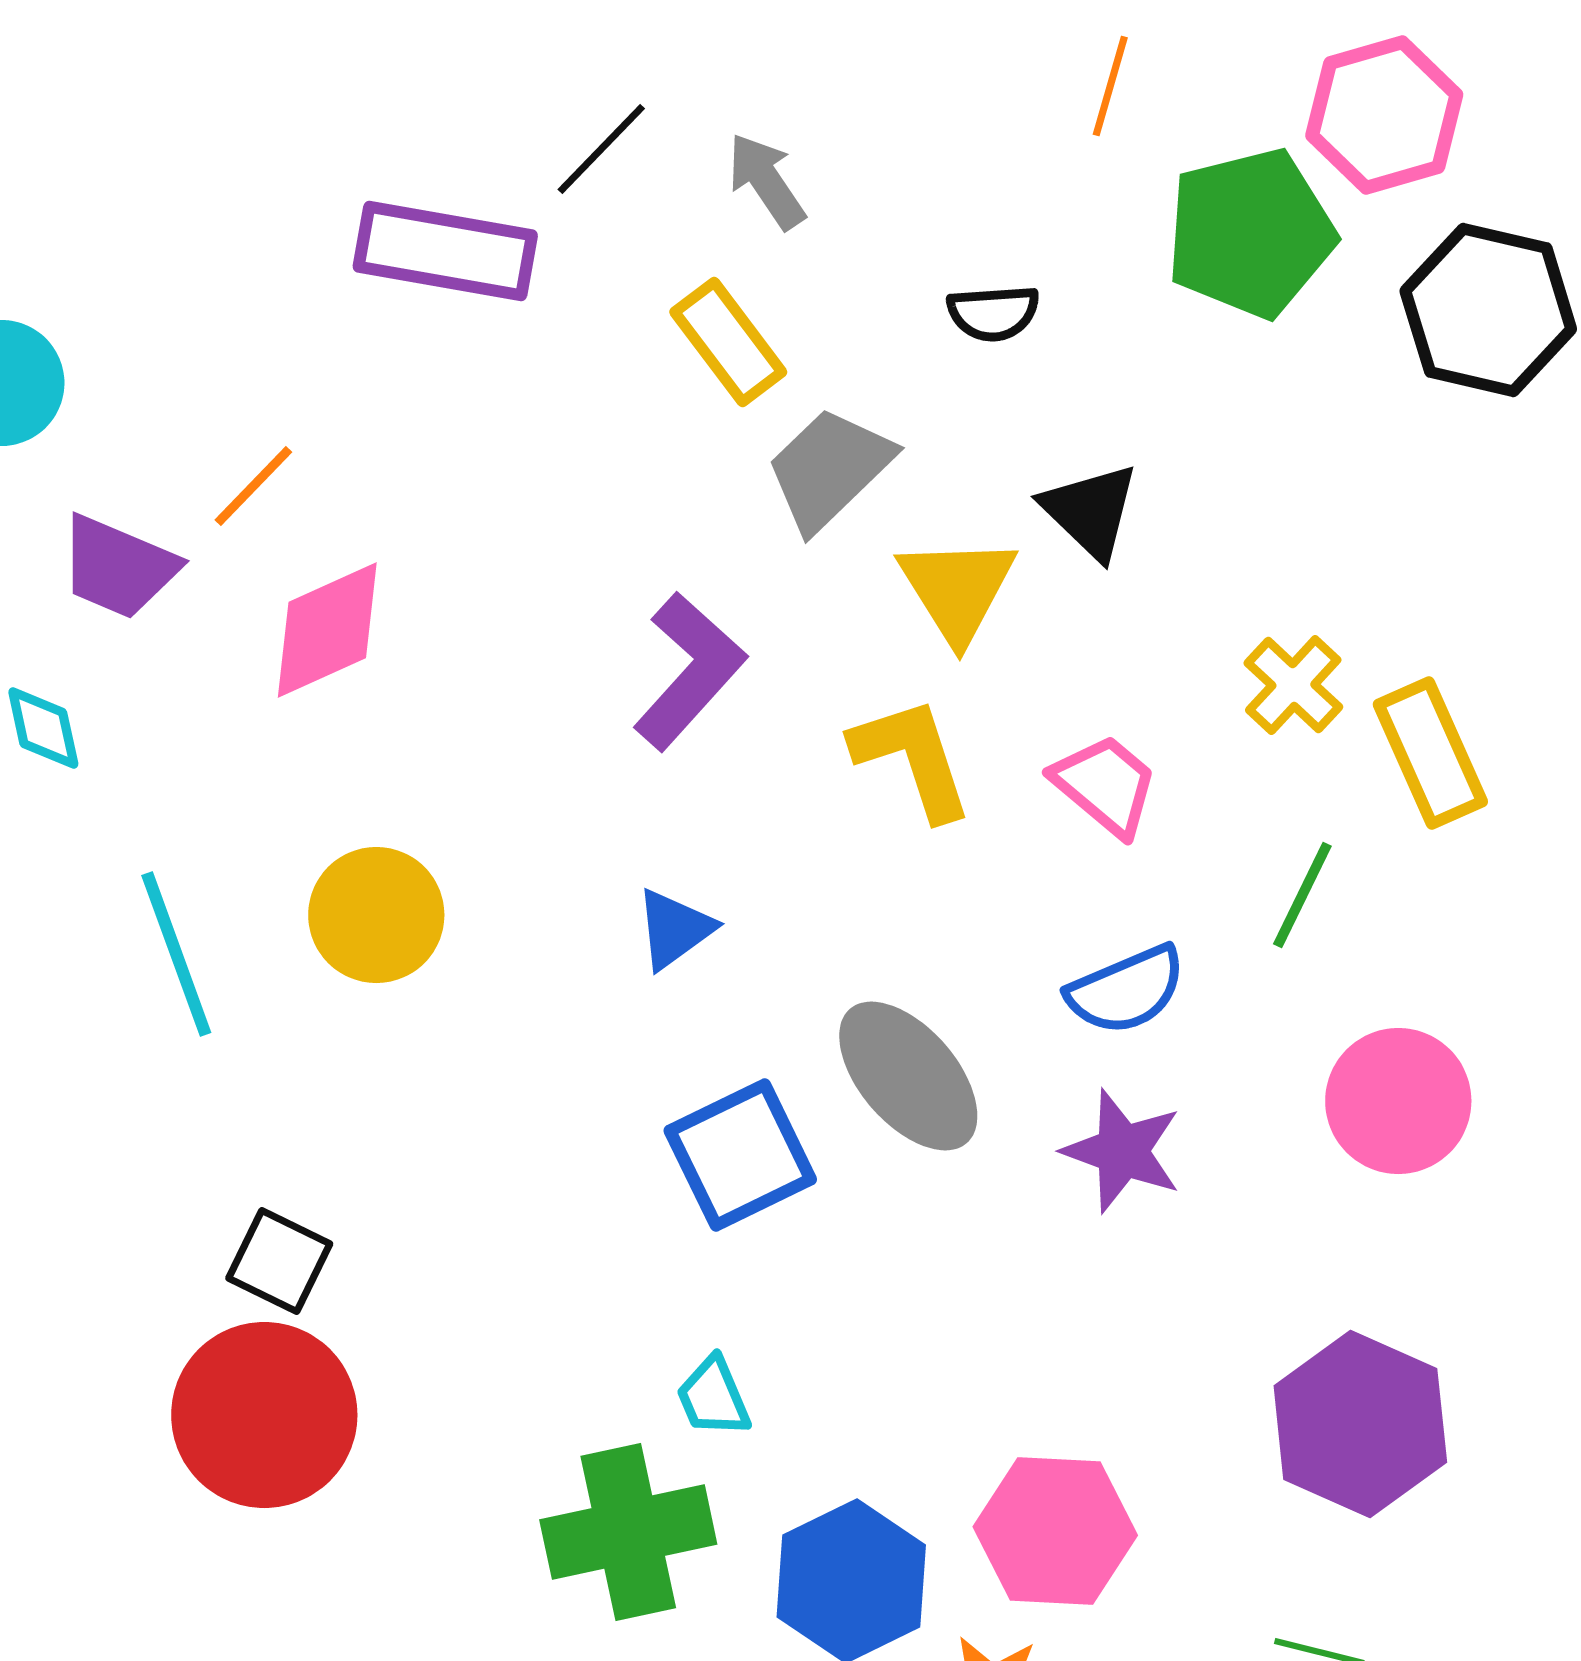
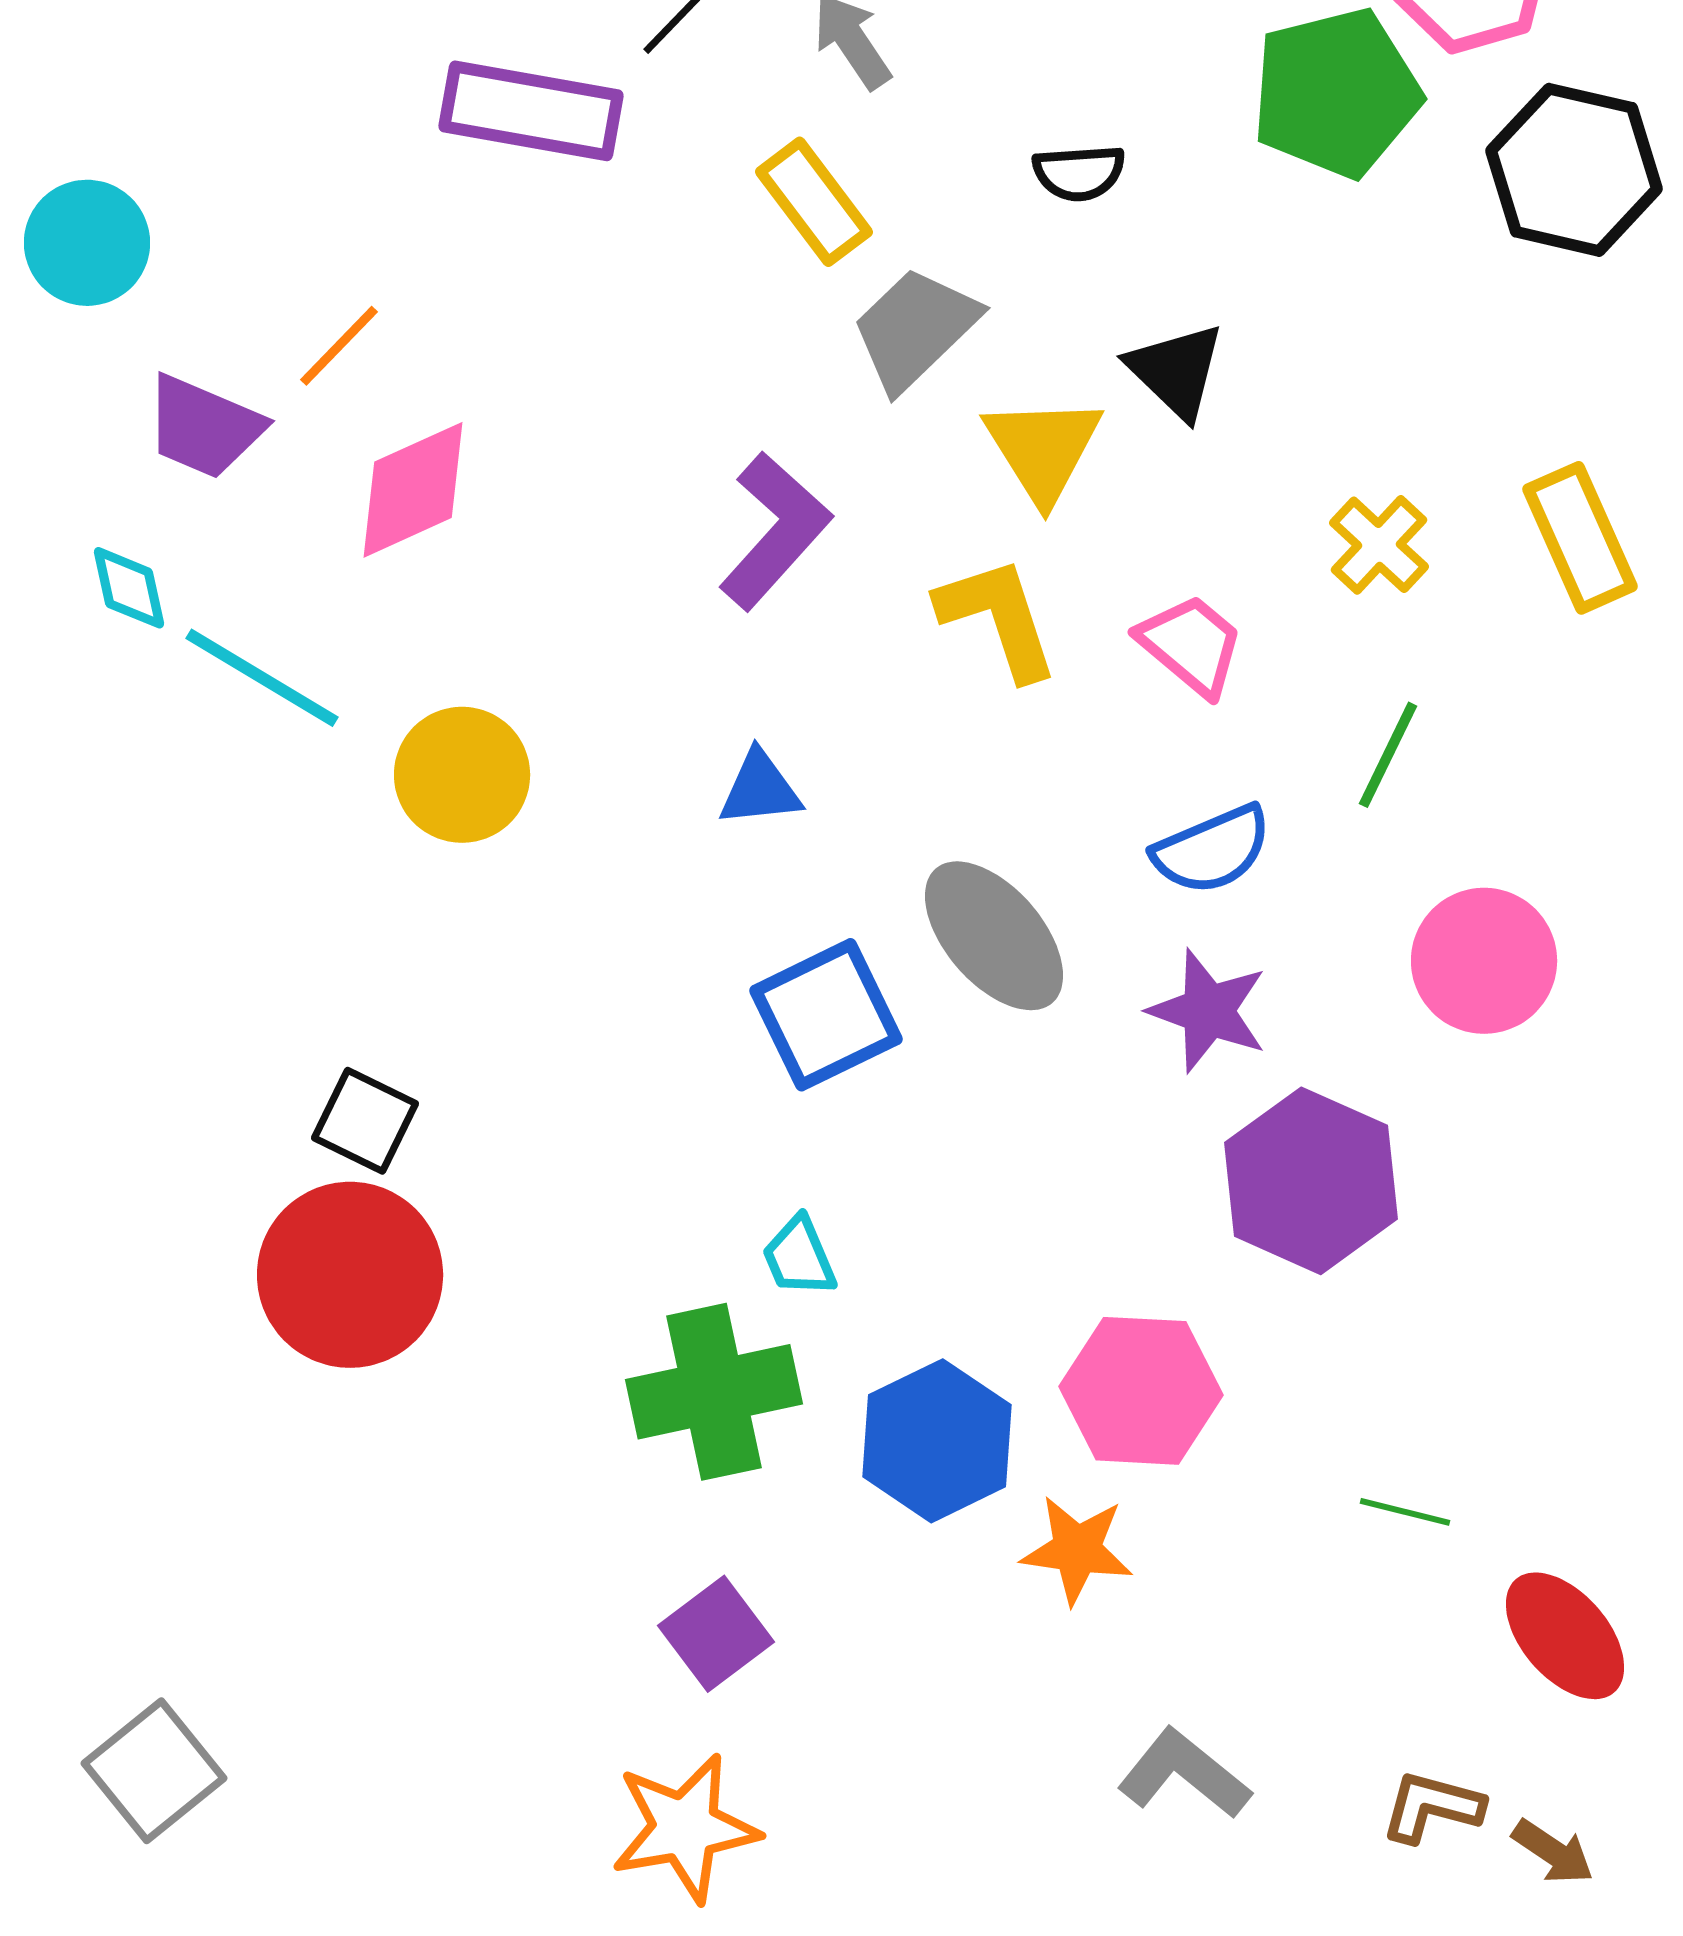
yellow rectangle: (1430, 753) -> (1580, 538), moved
blue triangle: (674, 929) -> (760, 789), turned 30
cyan line: (176, 954) -> (262, 678), moved, turned -39
purple hexagon: (1360, 1424) -> (1311, 1181), moved

